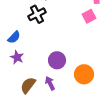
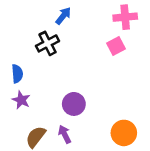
blue semicircle: (14, 37) -> (17, 74), turned -48
orange circle: (84, 74) -> (124, 133), moved

